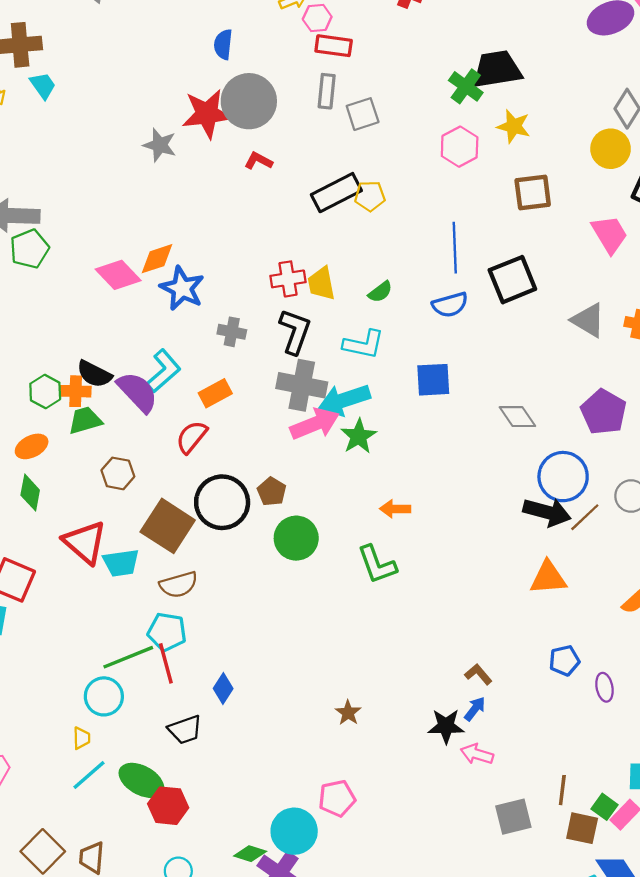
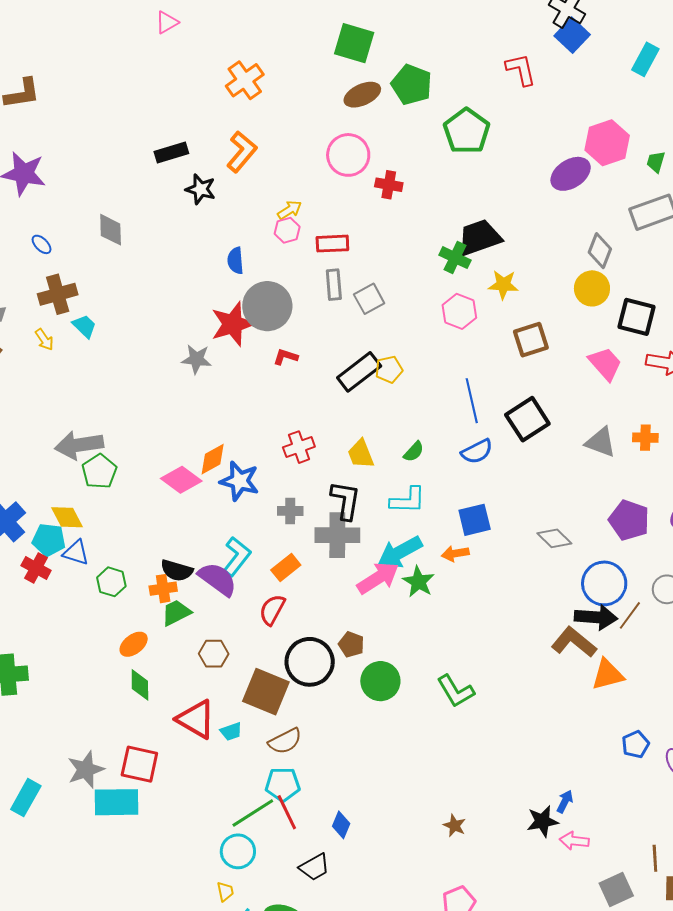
pink hexagon: (317, 18) -> (287, 230), moved
red cross: (288, 279) -> (299, 447), moved
gray cross: (302, 385) -> (337, 535), moved
green hexagon: (45, 391) -> (111, 582), moved
orange arrow: (395, 509) -> (455, 554), moved
cyan trapezoid: (121, 563) -> (231, 732), size x0.7
brown L-shape: (478, 674) -> (574, 642), moved, size x1.8

